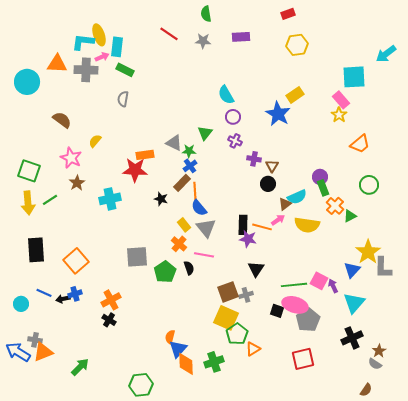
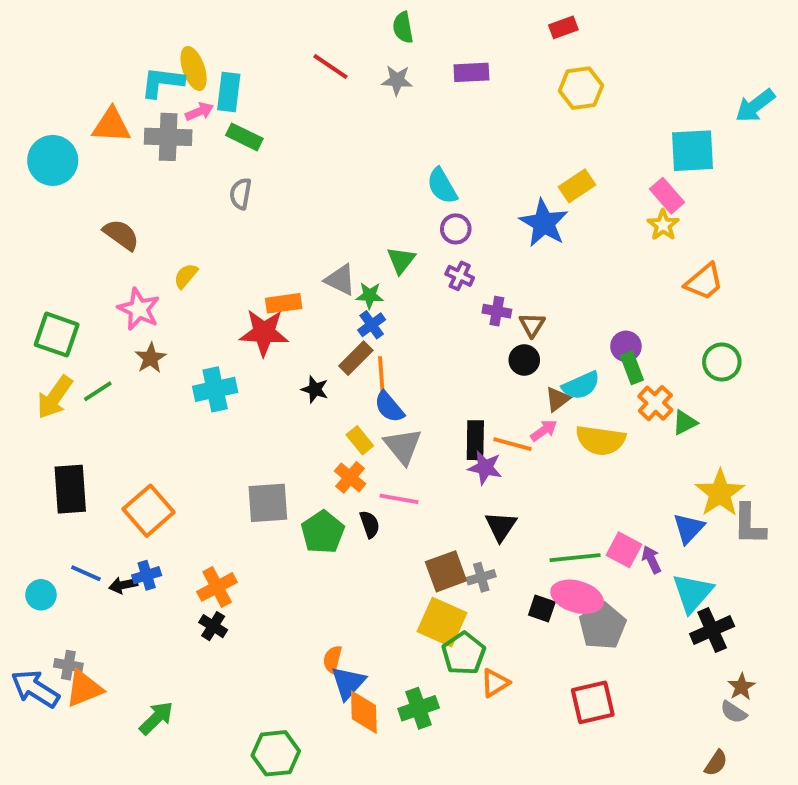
yellow arrow: (28, 203) -> (55, 397), turned 40
black cross: (352, 338) -> (712, 630), moved

